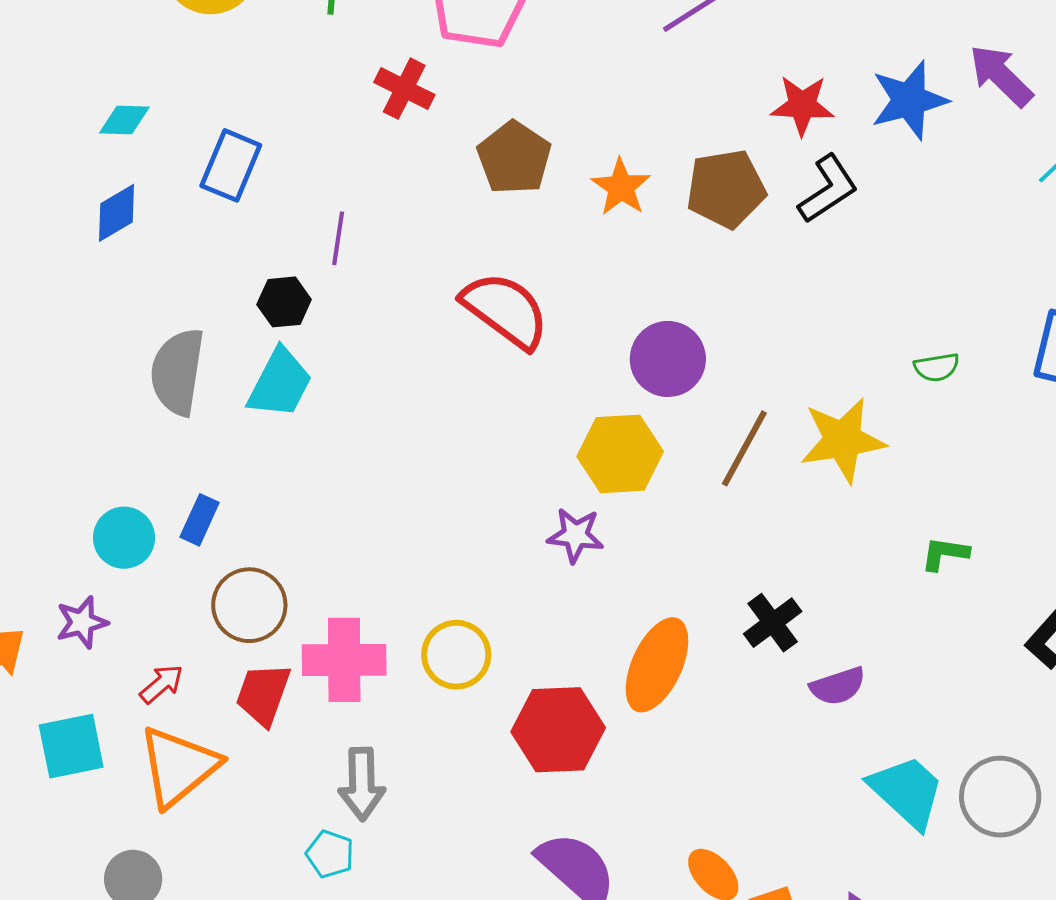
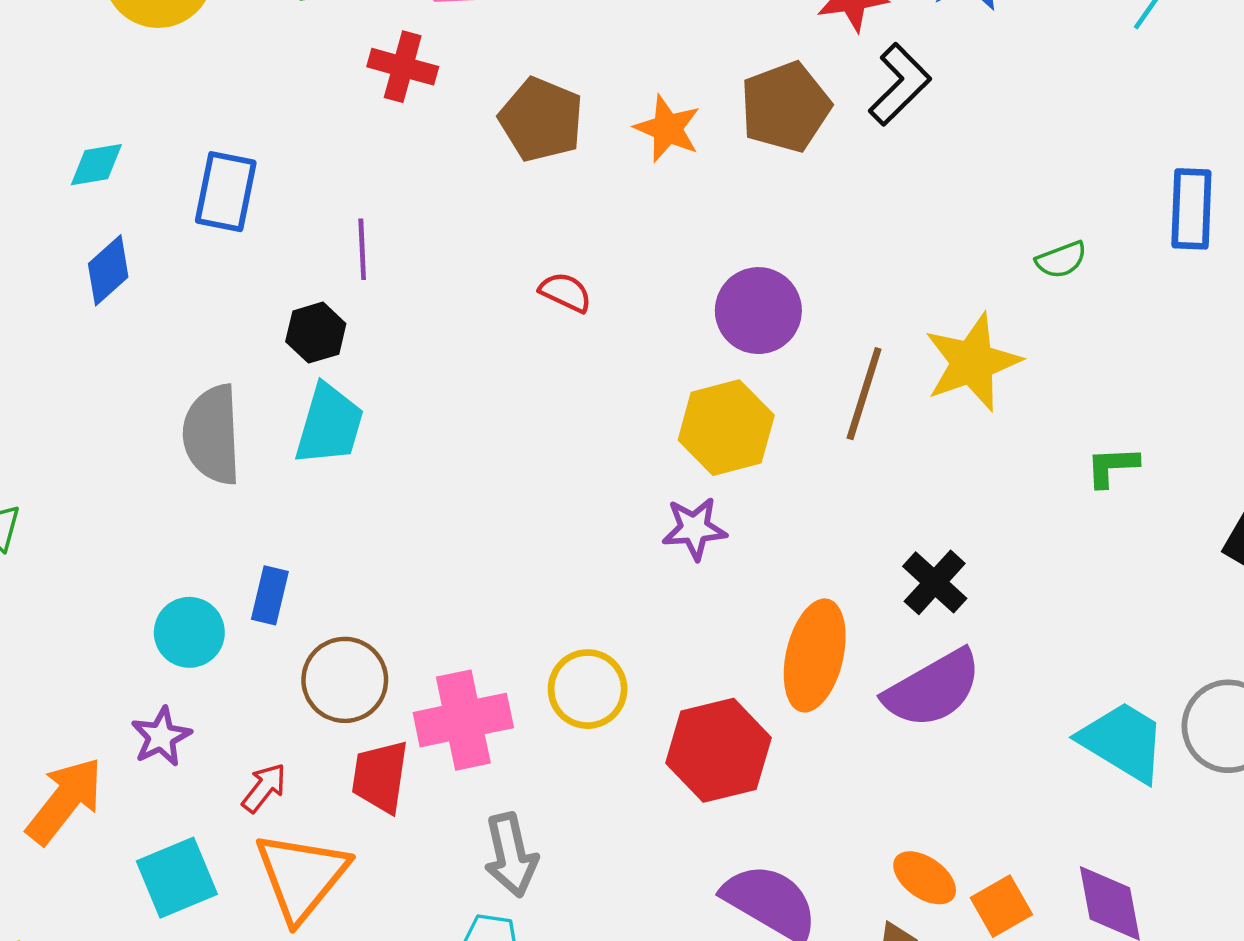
red semicircle: (505, 310) -> (565, 292), size x0.5
purple semicircle: (838, 686) -> (933, 689), moved, size x1.6

